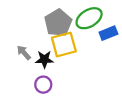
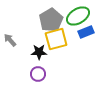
blue rectangle: (108, 33) -> (86, 32), moved
gray arrow: (24, 53) -> (10, 40), moved

